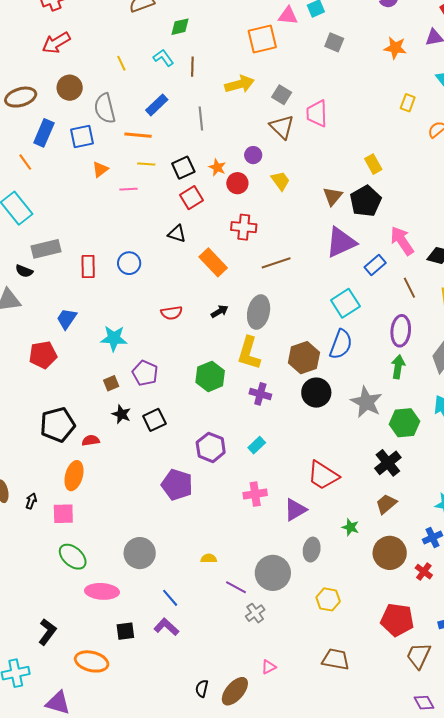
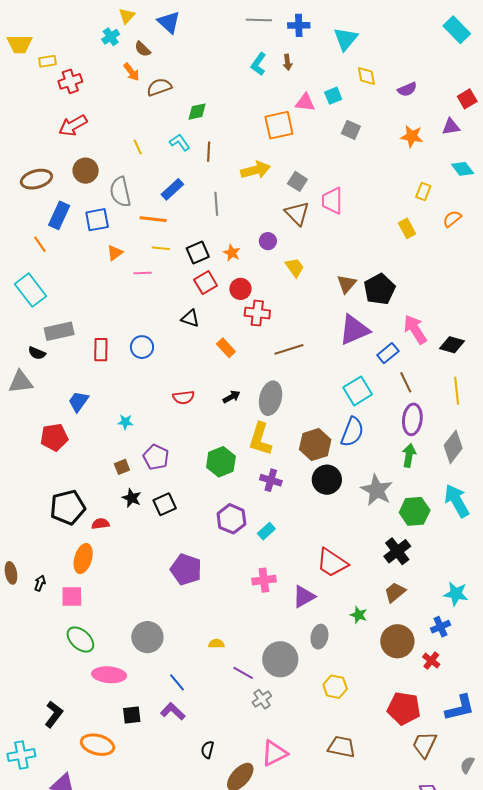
yellow rectangle: (373, 164) -> (407, 228), moved
red circle: (237, 183) -> (240, 289), moved
orange rectangle: (213, 262) -> (226, 348), size x0.7
brown line: (409, 288) -> (406, 382), moved
cyan star: (114, 338) -> (125, 422), size x0.6
purple hexagon: (211, 447) -> (231, 519), moved
pink triangle: (269, 667) -> (274, 753), size x1.8
black semicircle: (202, 689) -> (207, 750), moved

